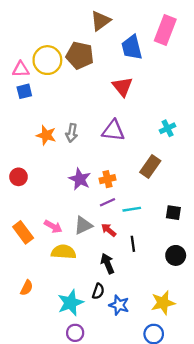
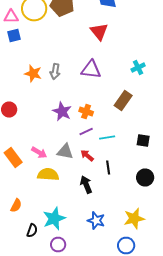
orange cross: (107, 179) -> (86, 112), turned 32
gray triangle: (83, 225) -> (65, 152), turned 36
black semicircle: (98, 291) -> (32, 230), moved

